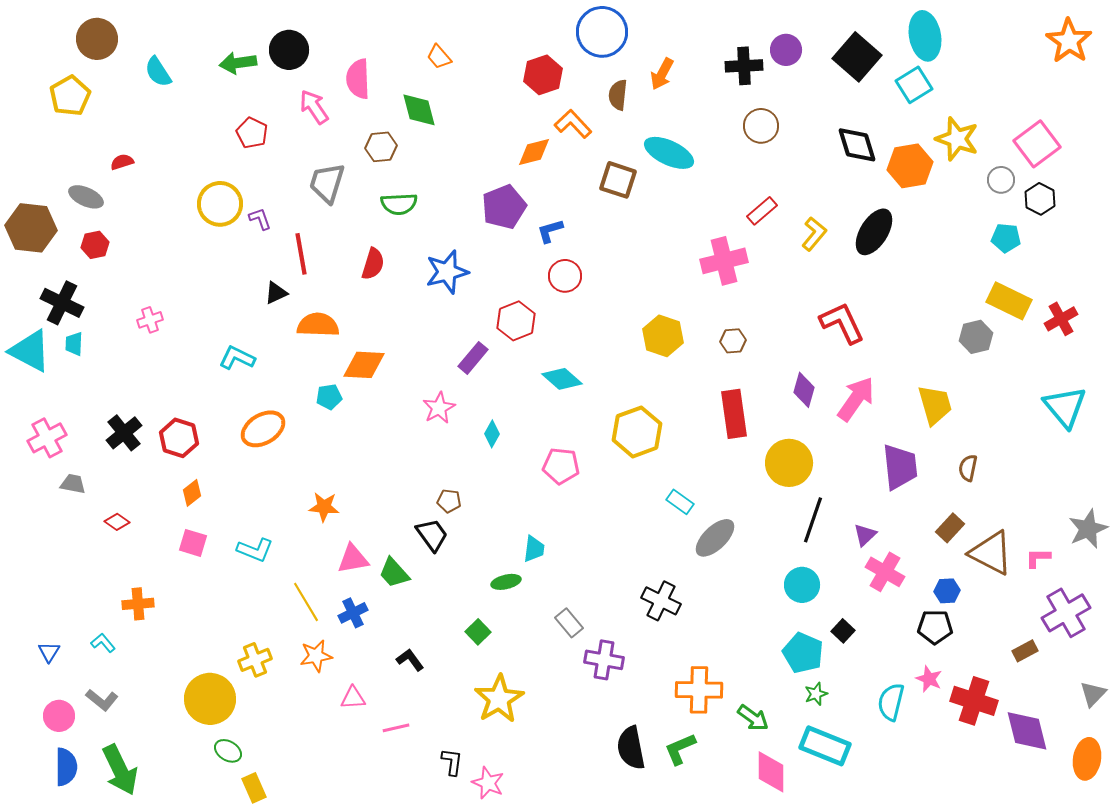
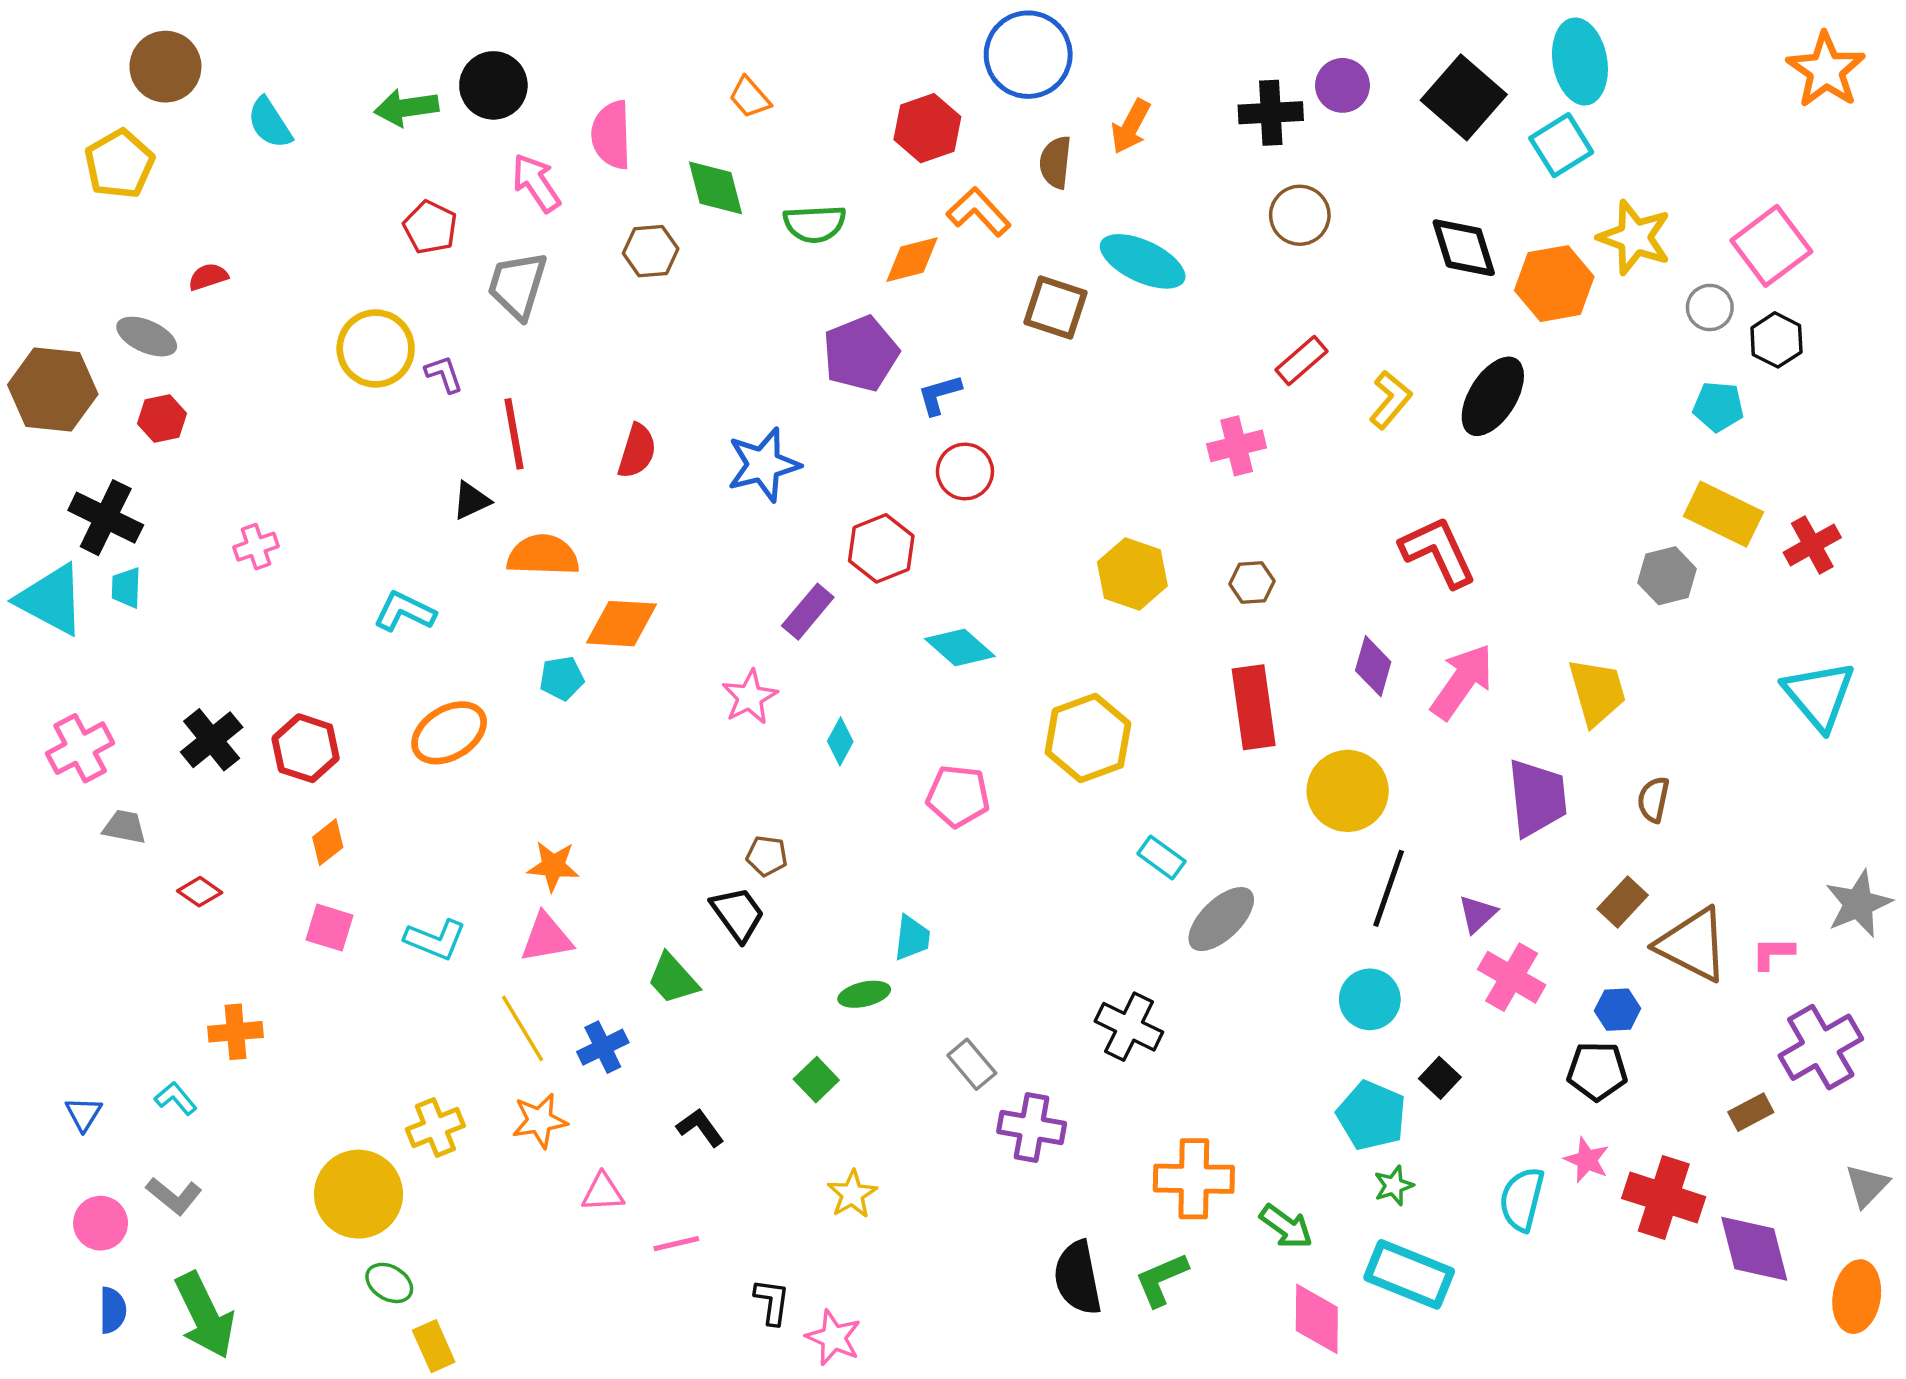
gray trapezoid: (327, 183) -> (517, 285), moved
green semicircle: (399, 204) -> (815, 224), moved
pink cross: (724, 261) -> (1237, 446), size x0.7
pink triangle: (353, 559) -> (546, 938), moved
yellow star: (499, 699) -> (852, 1194), size x0.6
blue semicircle: (66, 767) -> (113, 1310), size x0.7

